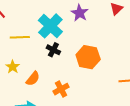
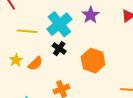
orange semicircle: (33, 79) -> (35, 64), moved

